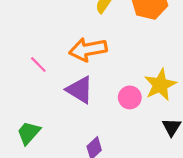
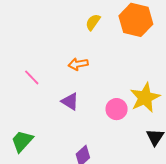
orange arrow: (88, 49) -> (78, 64), size x0.6
purple triangle: (80, 90) -> (70, 101), size x0.7

